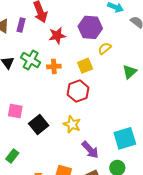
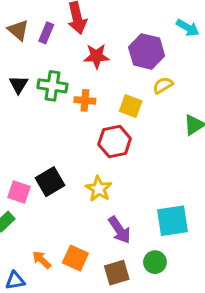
green cross: (31, 60) -> (52, 86), turned -30
yellow square: (85, 66) -> (131, 106), turned 35
pink square: (15, 111) -> (19, 192), moved

